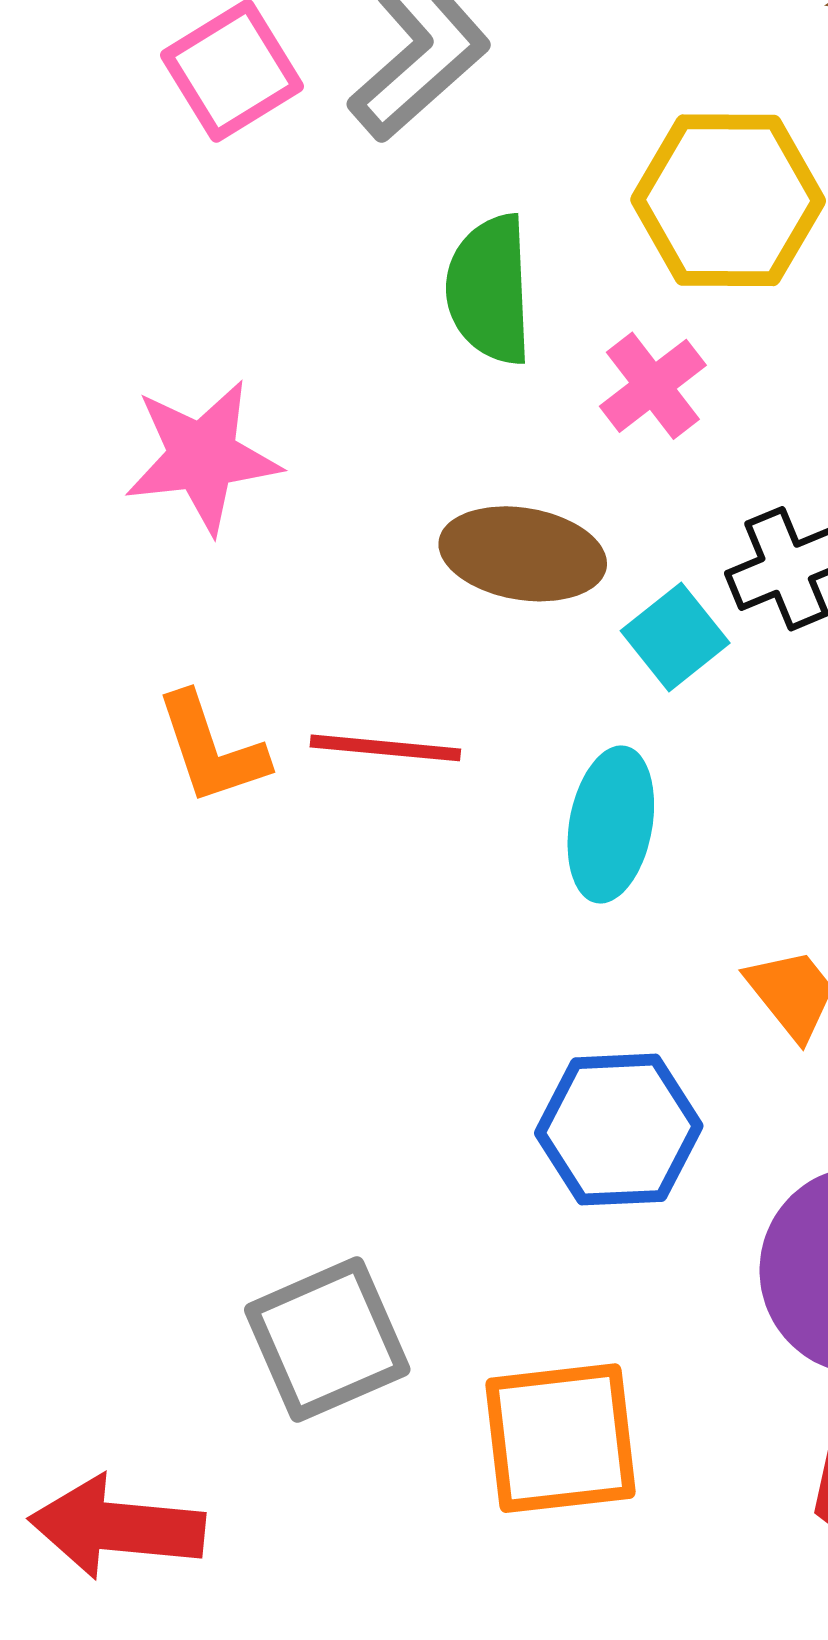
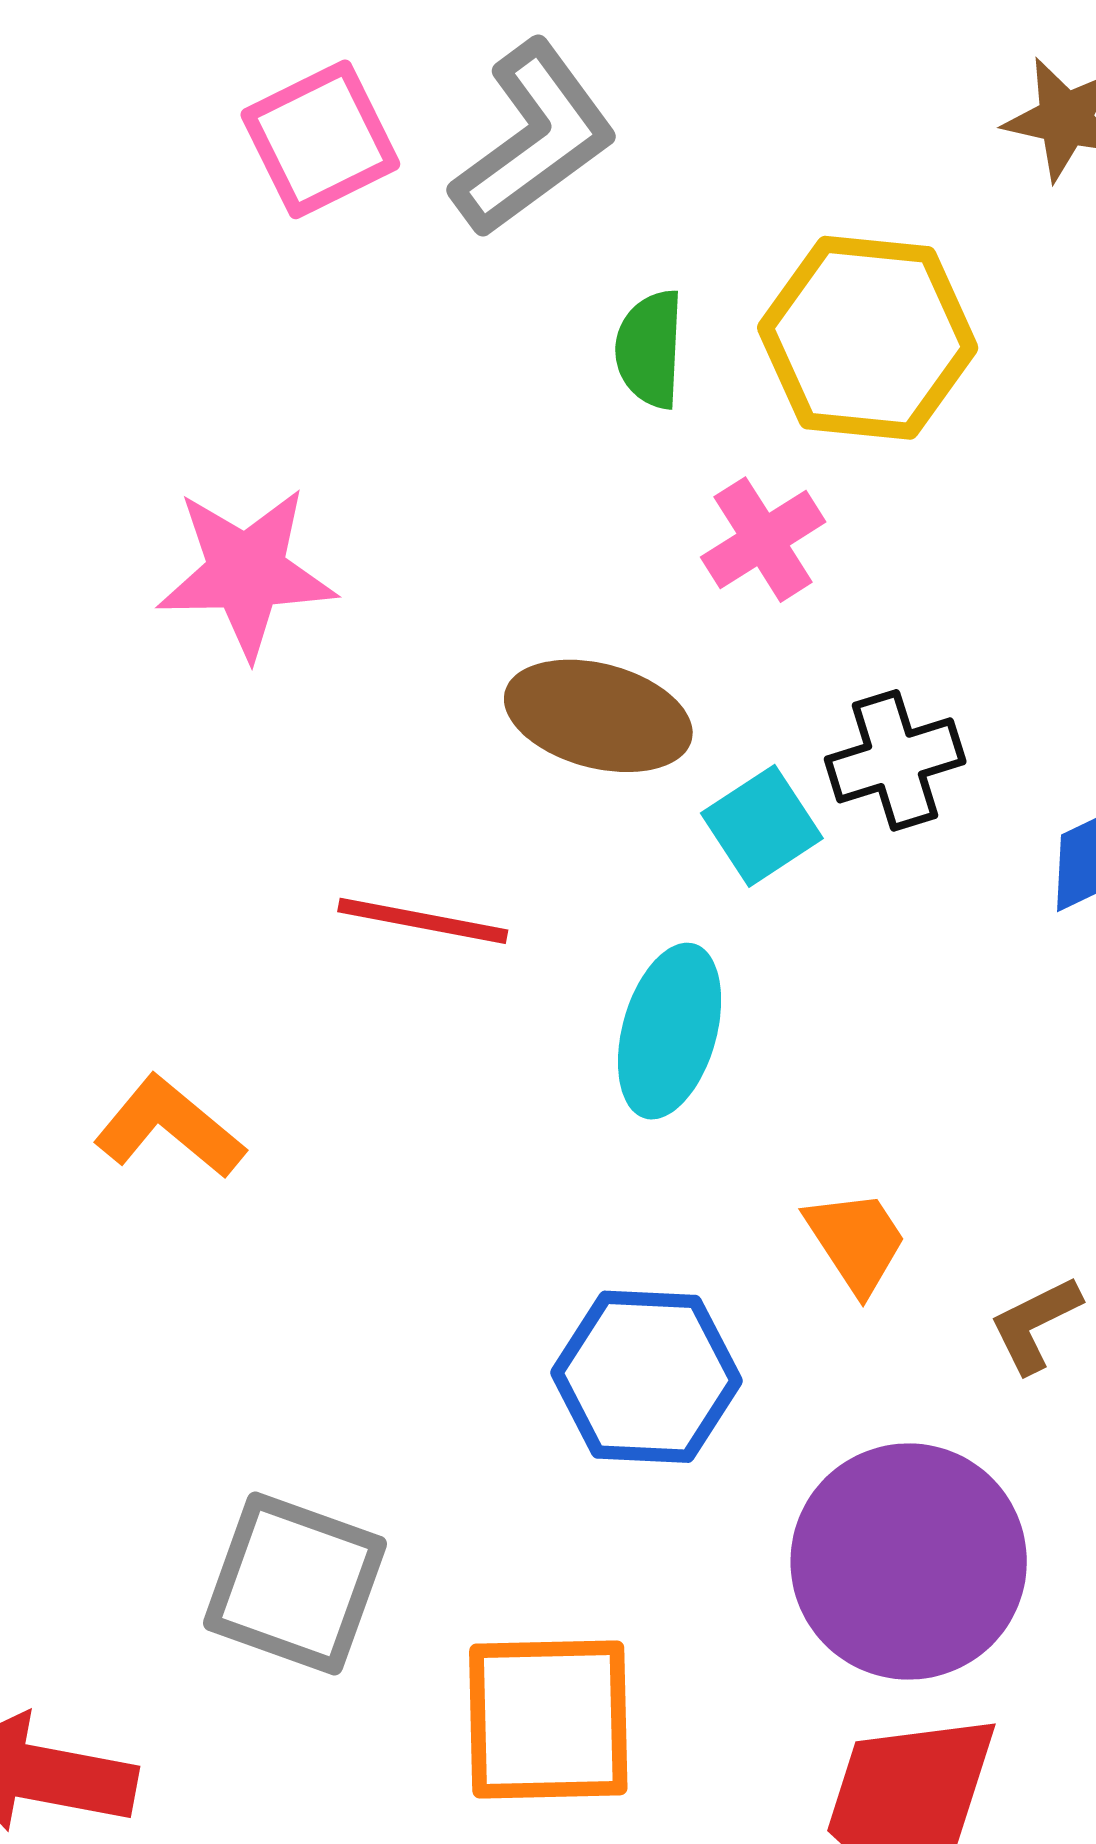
green semicircle: (490, 290) -> (650, 349), moved, size x0.7
orange L-shape: (211, 749) -> (169, 1127), moved, turned 143
gray square: (327, 1340) -> (295, 1584), turned 38

